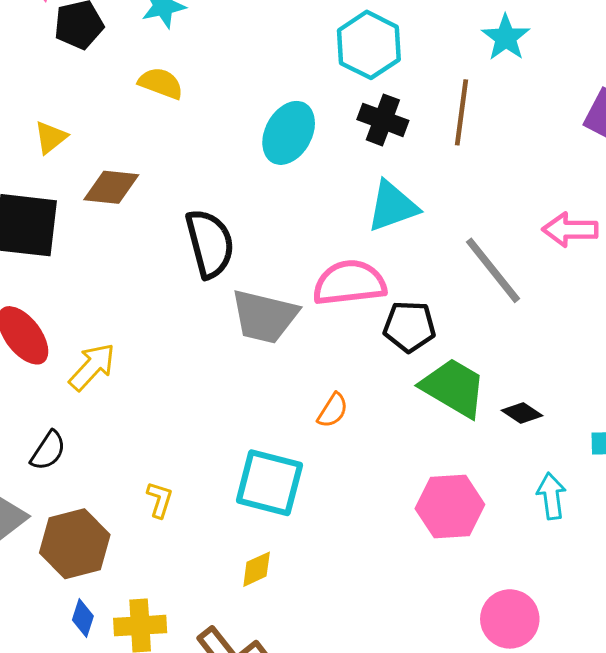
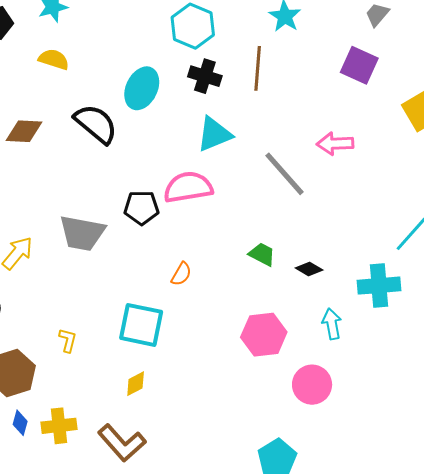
black semicircle: (210, 243) -> (96, 124), moved, turned -33
gray trapezoid: (264, 316) -> (82, 233), moved
black pentagon: (409, 327) -> (141, 208), moved
green trapezoid: (454, 388) -> (262, 254), size x0.6
pink circle: (510, 619) -> (312, 385), moved

